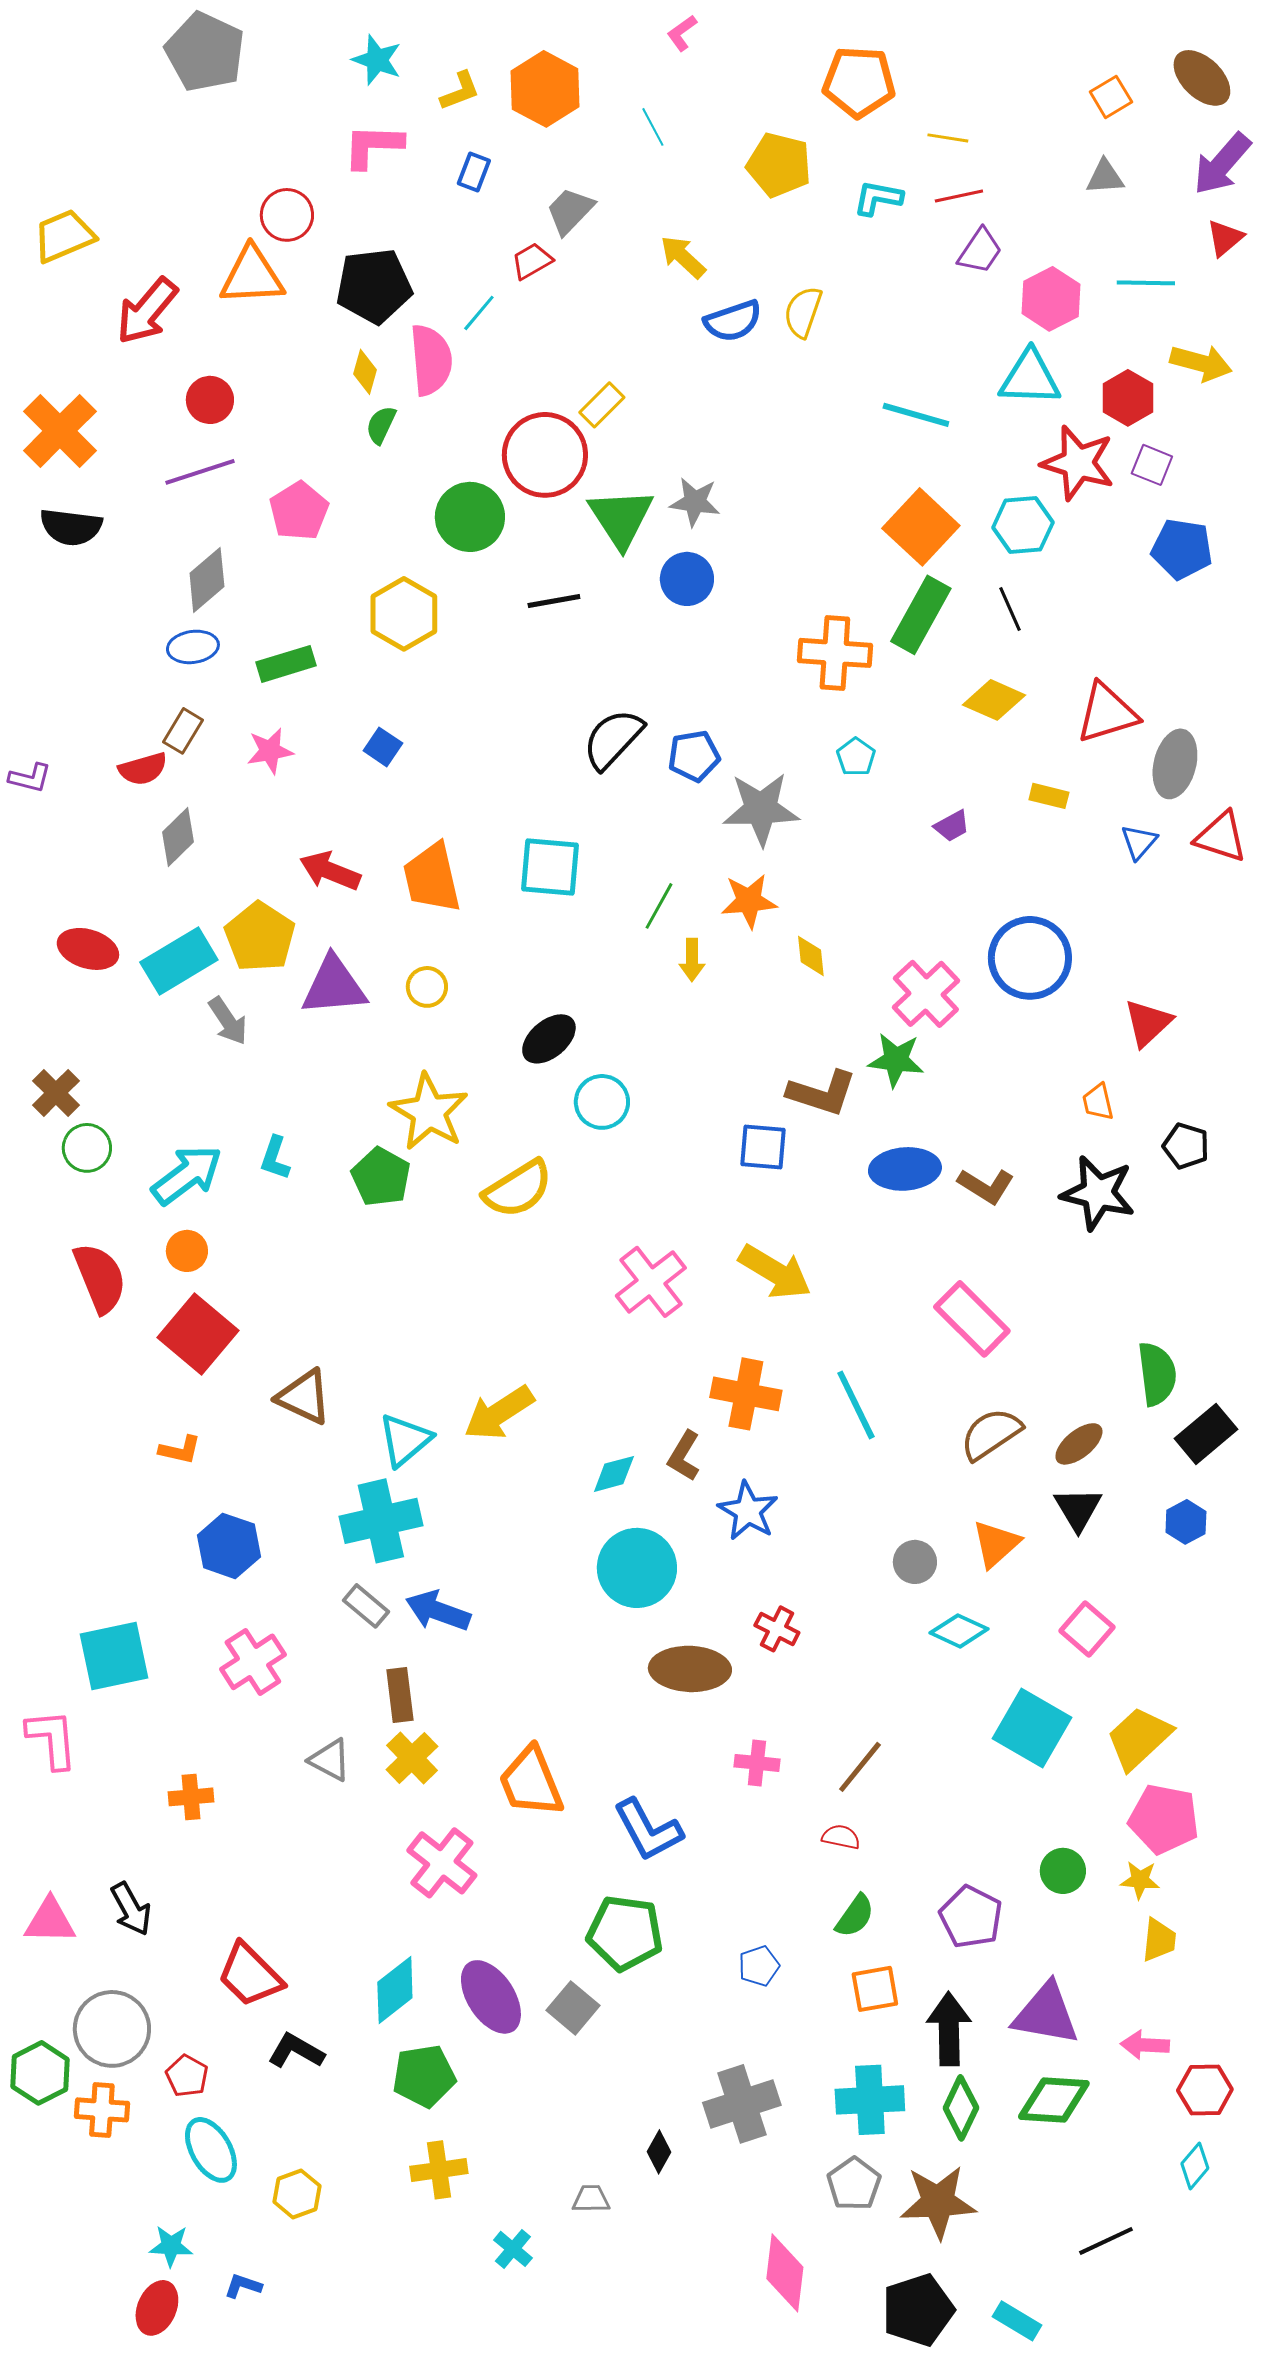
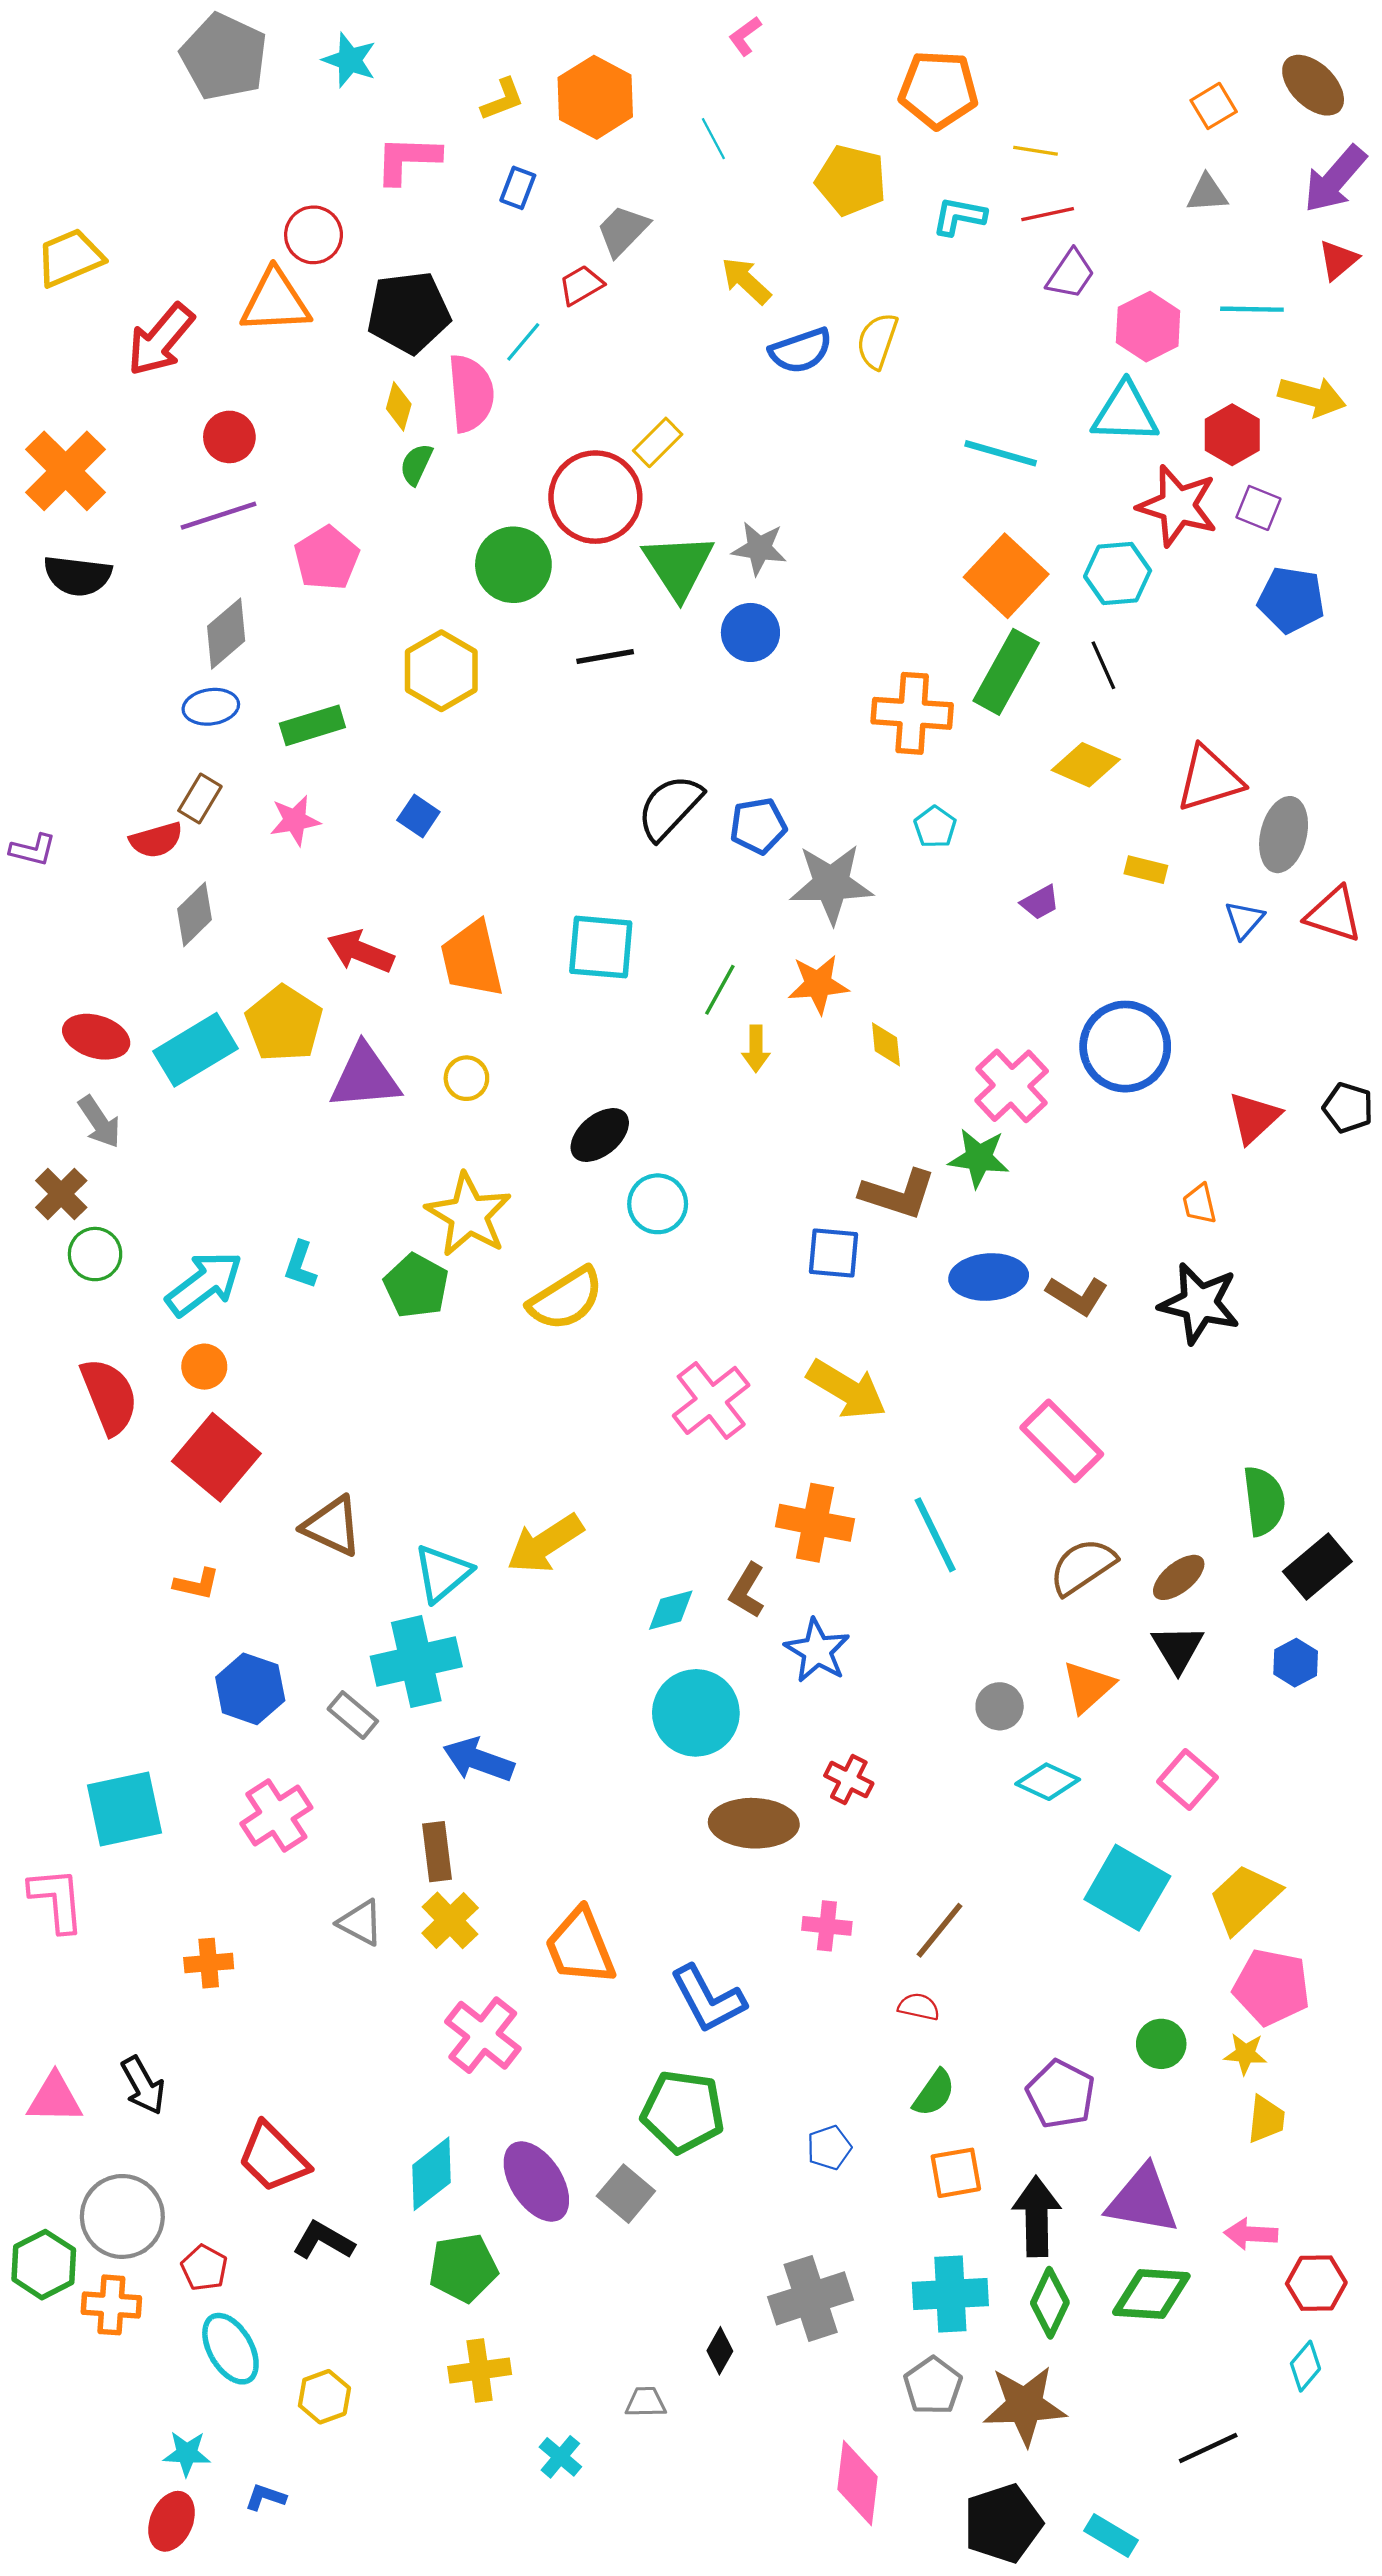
cyan star: (377, 60) -> (350, 60), moved
gray arrow: (228, 1021) -> (99, 1122), moved
black pentagon: (1186, 1146) -> (1348, 1108), moved
gray rectangle: (366, 1606) -> (353, 1715), moved

